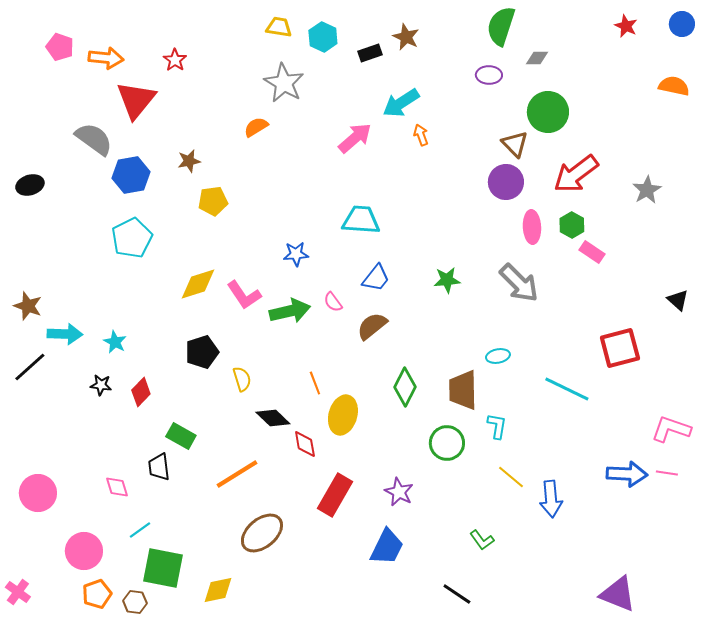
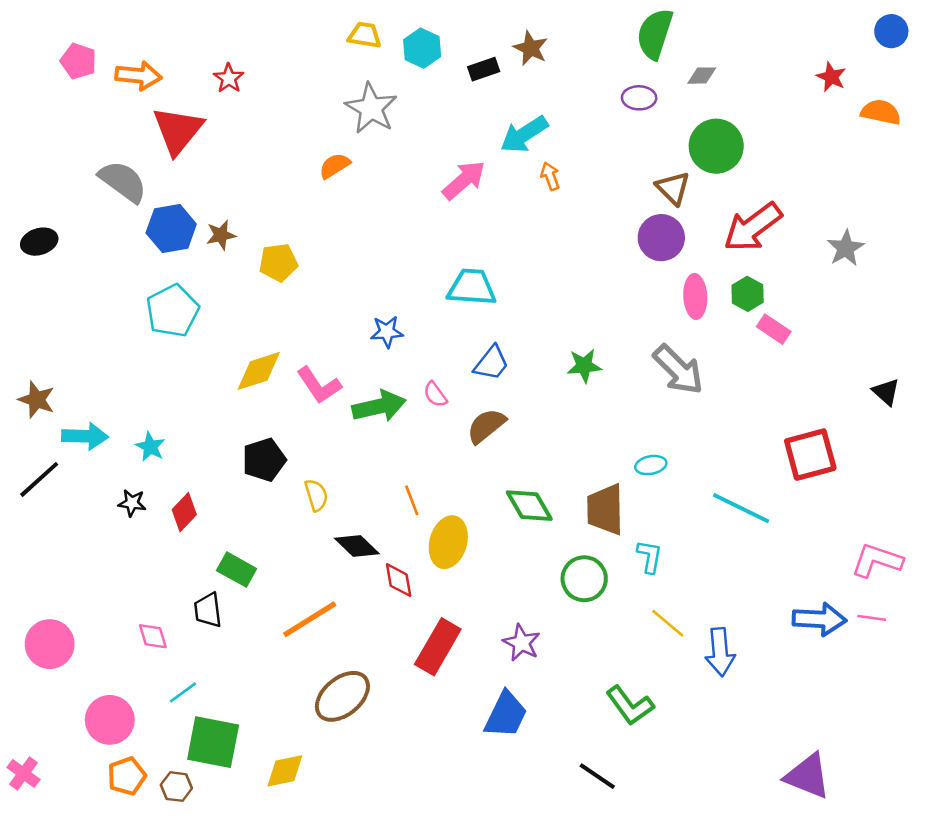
red star: (626, 26) -> (831, 77), moved
brown star: (189, 161) -> (221, 235), moved
green diamond: (405, 387) -> (529, 506), turned -57
green L-shape: (482, 540) -> (630, 706), size x1.5

